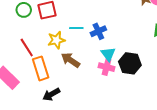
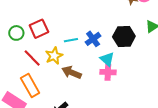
red line: (27, 47) -> (32, 58), moved
black hexagon: (130, 63) -> (124, 36), moved
orange rectangle: (41, 68) -> (30, 86), moved

